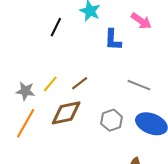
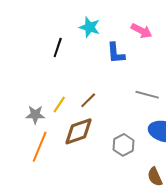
gray hexagon: (112, 120) -> (124, 145), moved

